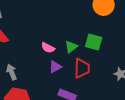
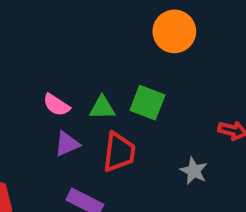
green triangle: (71, 47) -> (102, 108), turned 32

